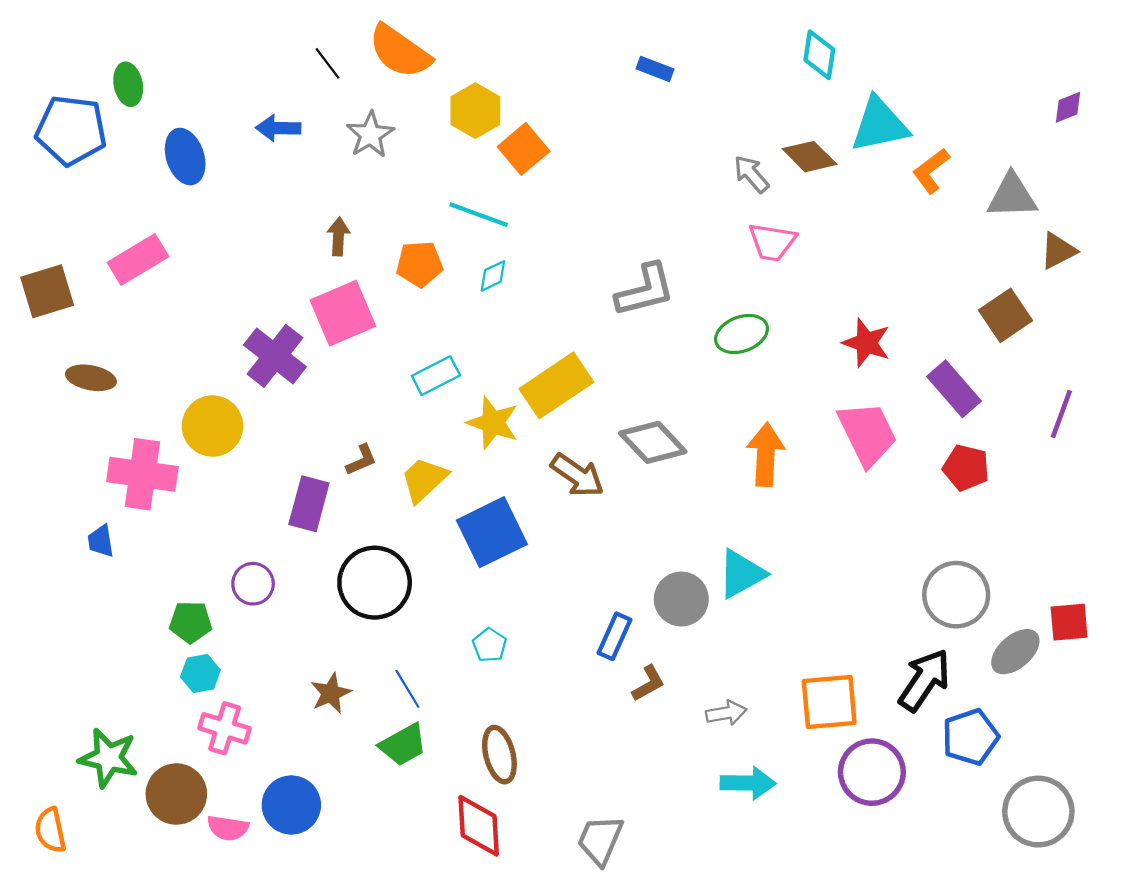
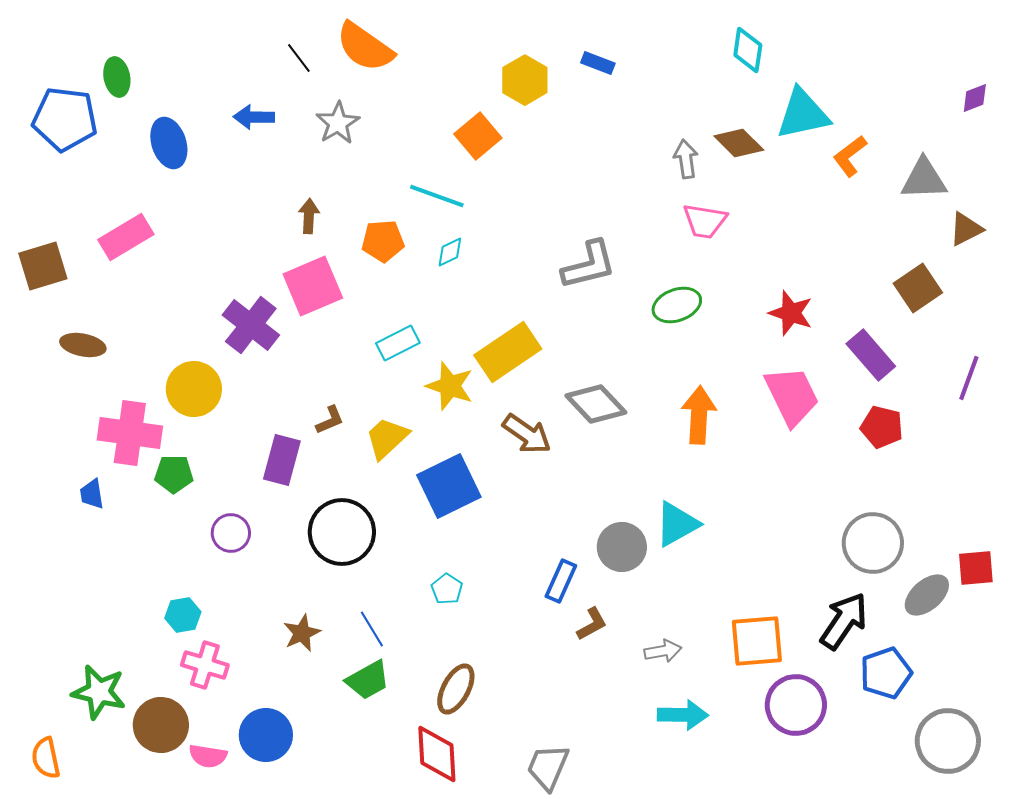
yellow hexagon: (475, 111) -> (525, 80), moved
gray arrow: (751, 174) -> (686, 159), turned 33
green pentagon: (191, 622) -> (174, 474), moved
brown ellipse: (499, 755) -> (456, 689), turned 42

